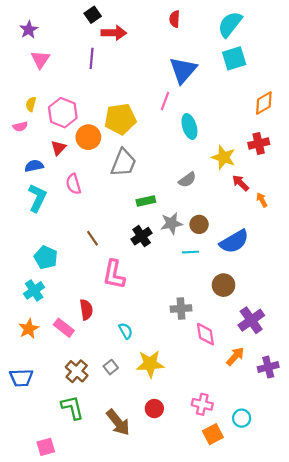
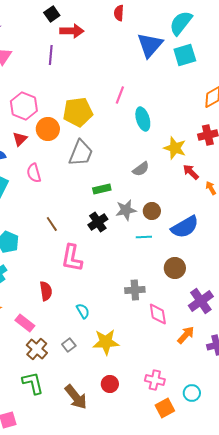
red semicircle: (175, 19) -> (119, 13), moved
blue triangle: (183, 70) -> (150, 45), moved
pink rectangle: (64, 328) -> (25, 323), moved

